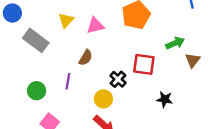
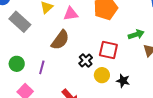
brown semicircle: (86, 58) -> (60, 40), size x1.5
purple line: (68, 81) -> (42, 67), moved
yellow circle: (103, 99) -> (102, 75), moved

